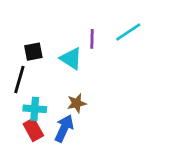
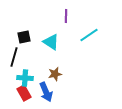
cyan line: (128, 32) -> (89, 35), moved
purple line: (92, 39) -> (66, 16), moved
blue arrow: (64, 128) -> (46, 92), turned 132

